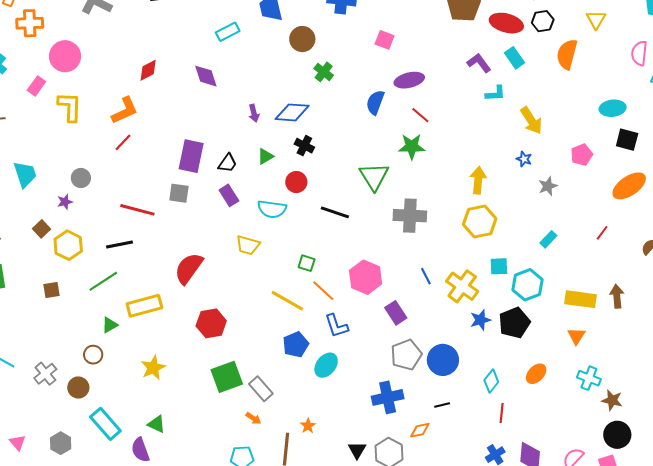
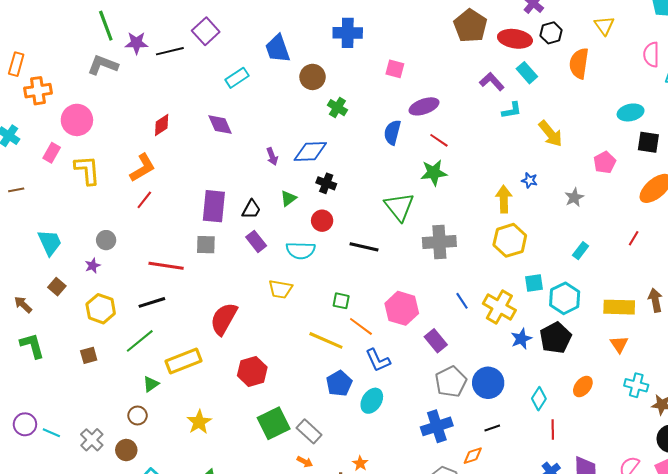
blue star: (524, 159) -> (530, 180), moved
brown square: (41, 229) -> (57, 287), moved

